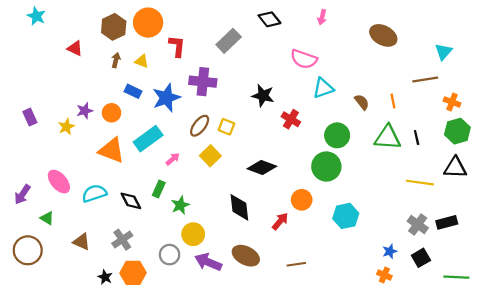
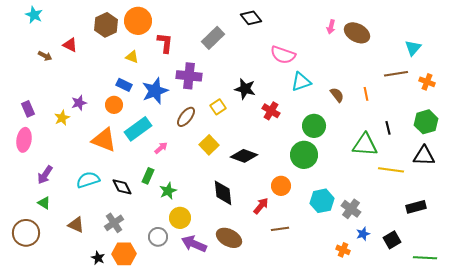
pink arrow: (322, 17) -> (331, 27), moved
brown arrow: (116, 60) -> (45, 56), moved, turned 104
orange cross: (452, 102) -> (427, 82), moved
orange circle: (112, 113) -> (114, 105), moved
yellow square: (226, 127) -> (218, 107), moved, turned 35
green triangle: (388, 137) -> (365, 145), moved
yellow square: (210, 156) -> (209, 145), moved
pink ellipse: (59, 182) -> (24, 140), moved, turned 50
purple arrow: (22, 194) -> (45, 175), moved
gray cross: (418, 225) -> (351, 209), moved
brown line: (296, 264) -> (280, 229), moved
orange cross: (384, 275) -> (343, 250), moved

